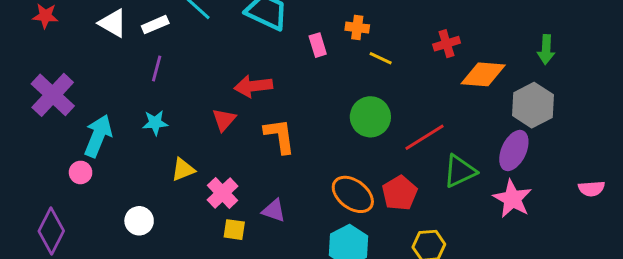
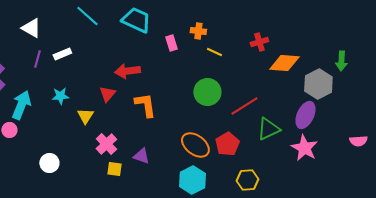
white rectangle: (155, 25) -> (62, 54), moved
green arrow: (546, 49) -> (341, 61), moved
purple line: (157, 69) -> (37, 59), moved
yellow triangle: (183, 170) -> (85, 116), moved, turned -36

